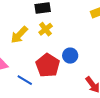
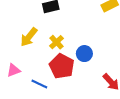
yellow cross: (46, 29) -> (56, 42), moved

